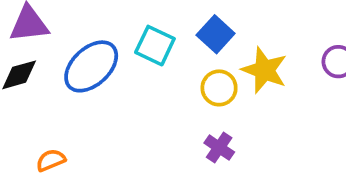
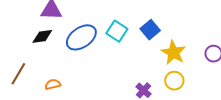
yellow circle: (219, 88) -> (174, 81), moved

